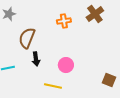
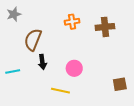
brown cross: (95, 14) -> (105, 27), moved, turned 30
brown square: (109, 80) -> (120, 84), turned -32

